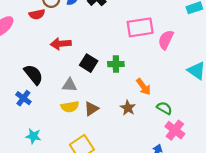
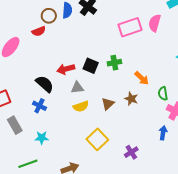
pink semicircle: (166, 40) -> (155, 23), moved
red arrow: (61, 44) -> (66, 69), moved
green semicircle: (164, 108) -> (163, 94), turned -120
brown triangle: (91, 109) -> (108, 104), moved
cyan star: (33, 136) -> (42, 138), moved

